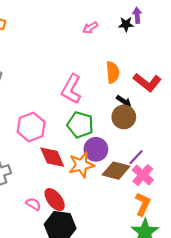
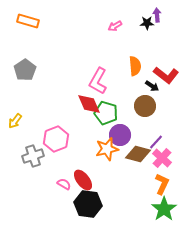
black arrow: (124, 101) -> (152, 86), moved
pink hexagon: (31, 127) -> (56, 139), moved
red diamond: (52, 157) -> (89, 104), moved

